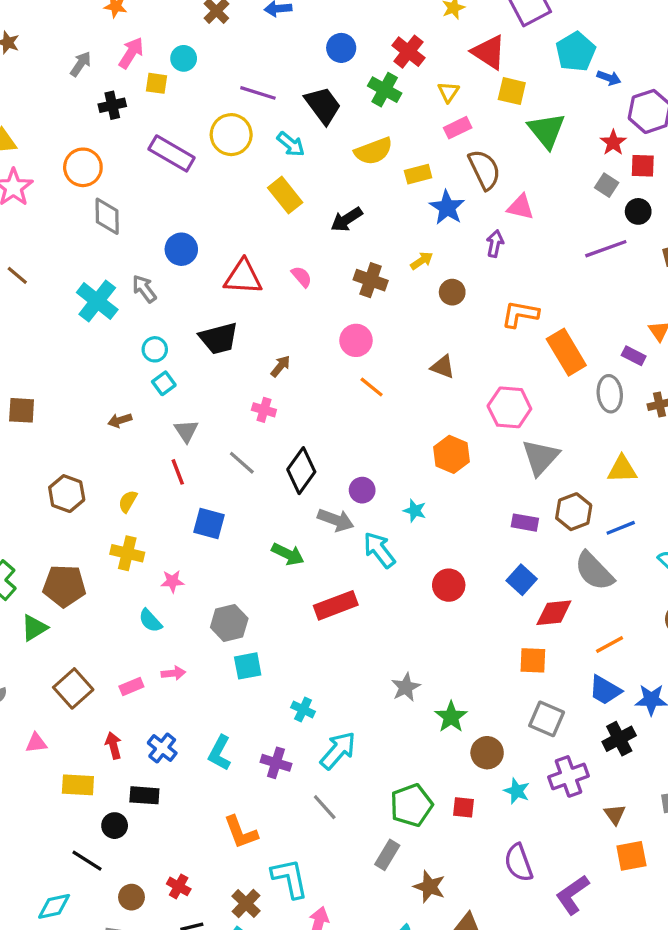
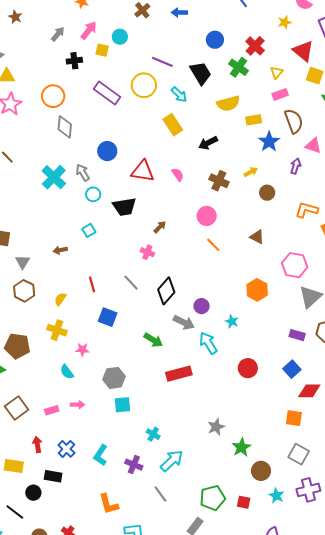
cyan circle: (155, 349) -> (93, 194), moved
gray triangle: (186, 431) -> (23, 262), moved

